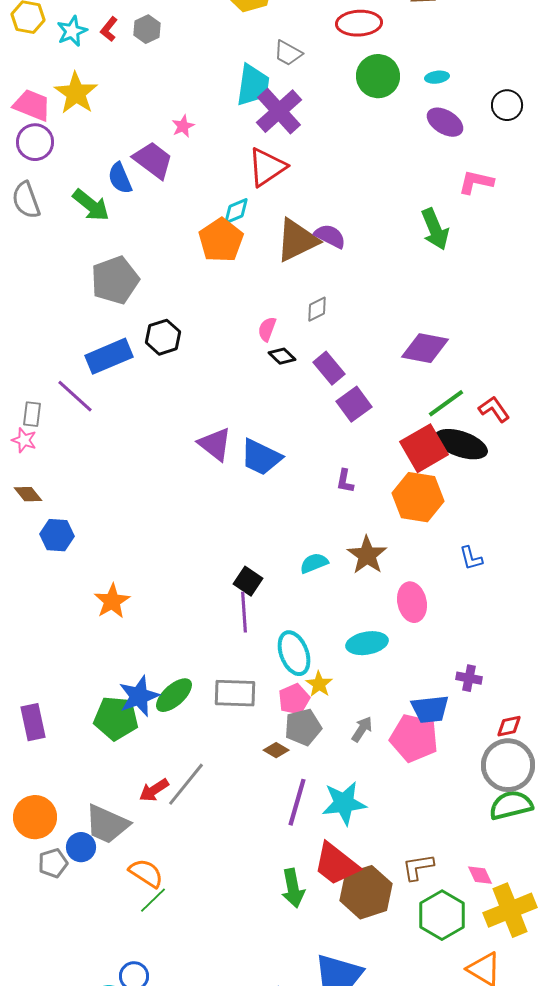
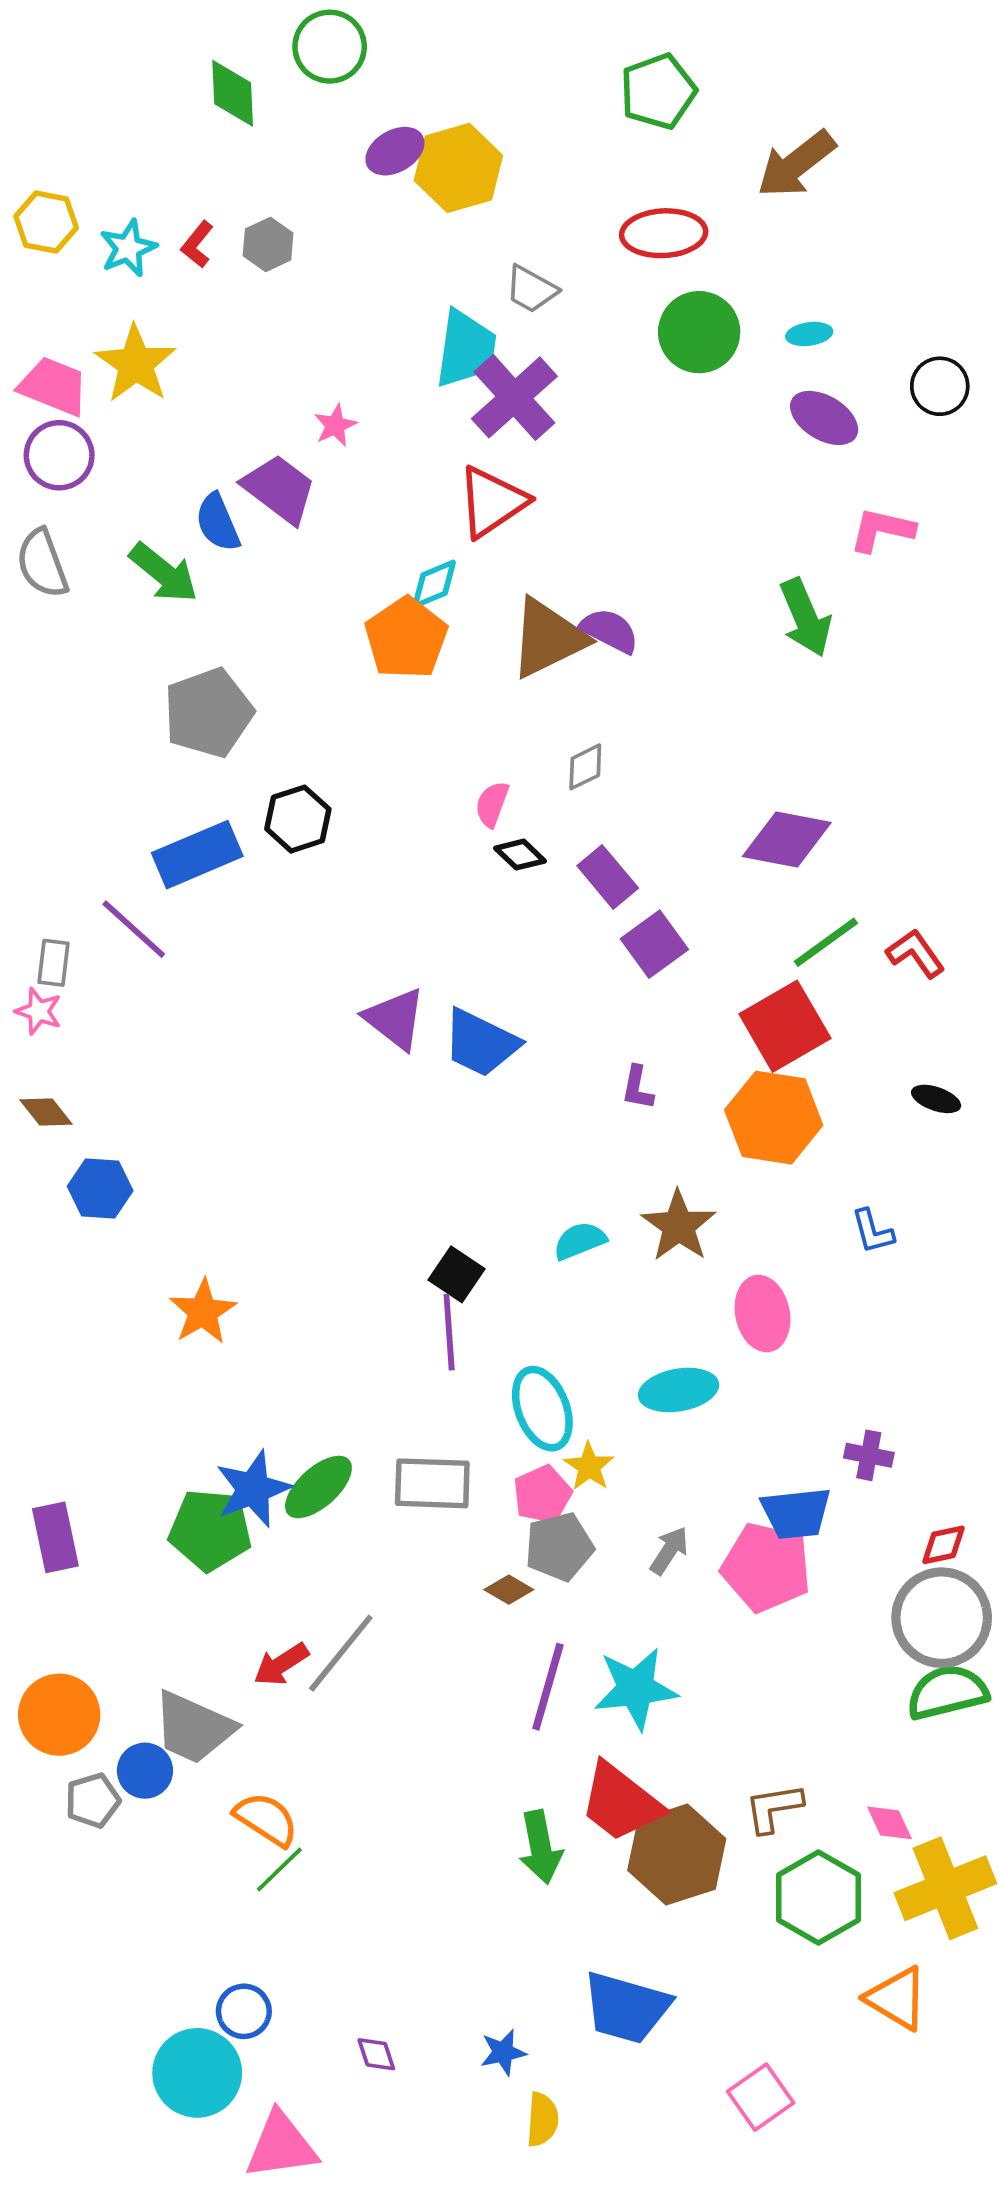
black ellipse: (461, 444) -> (936, 1099), moved, size x0.5

